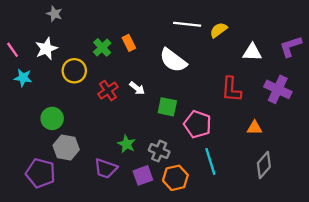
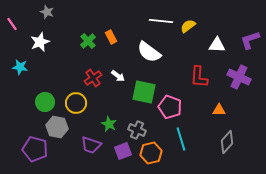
pink line: (13, 50) -> (12, 24), moved
yellow circle: (74, 71) -> (76, 103), moved
green square: (167, 107) -> (144, 92), size x1.4

